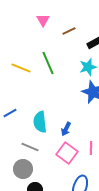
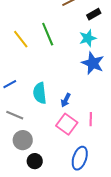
yellow line: (21, 68) -> (21, 39), turned 30
gray line: (30, 147) -> (15, 115), moved

